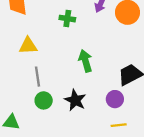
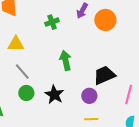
green cross: (67, 19) -> (52, 22), turned -32
gray line: (37, 77) -> (22, 72), turned -36

